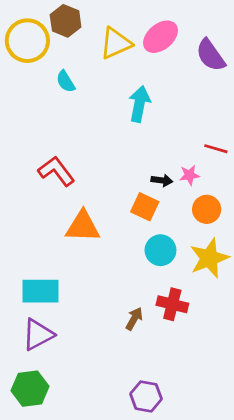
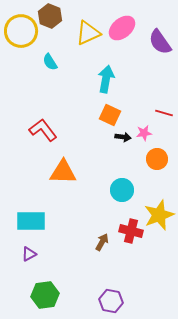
orange square: (145, 207) -> (110, 115), moved
yellow star: (209, 258) -> (159, 215), moved
purple triangle: (38, 335) -> (29, 254), size x0.6
green hexagon: (30, 389) -> (45, 295), moved

